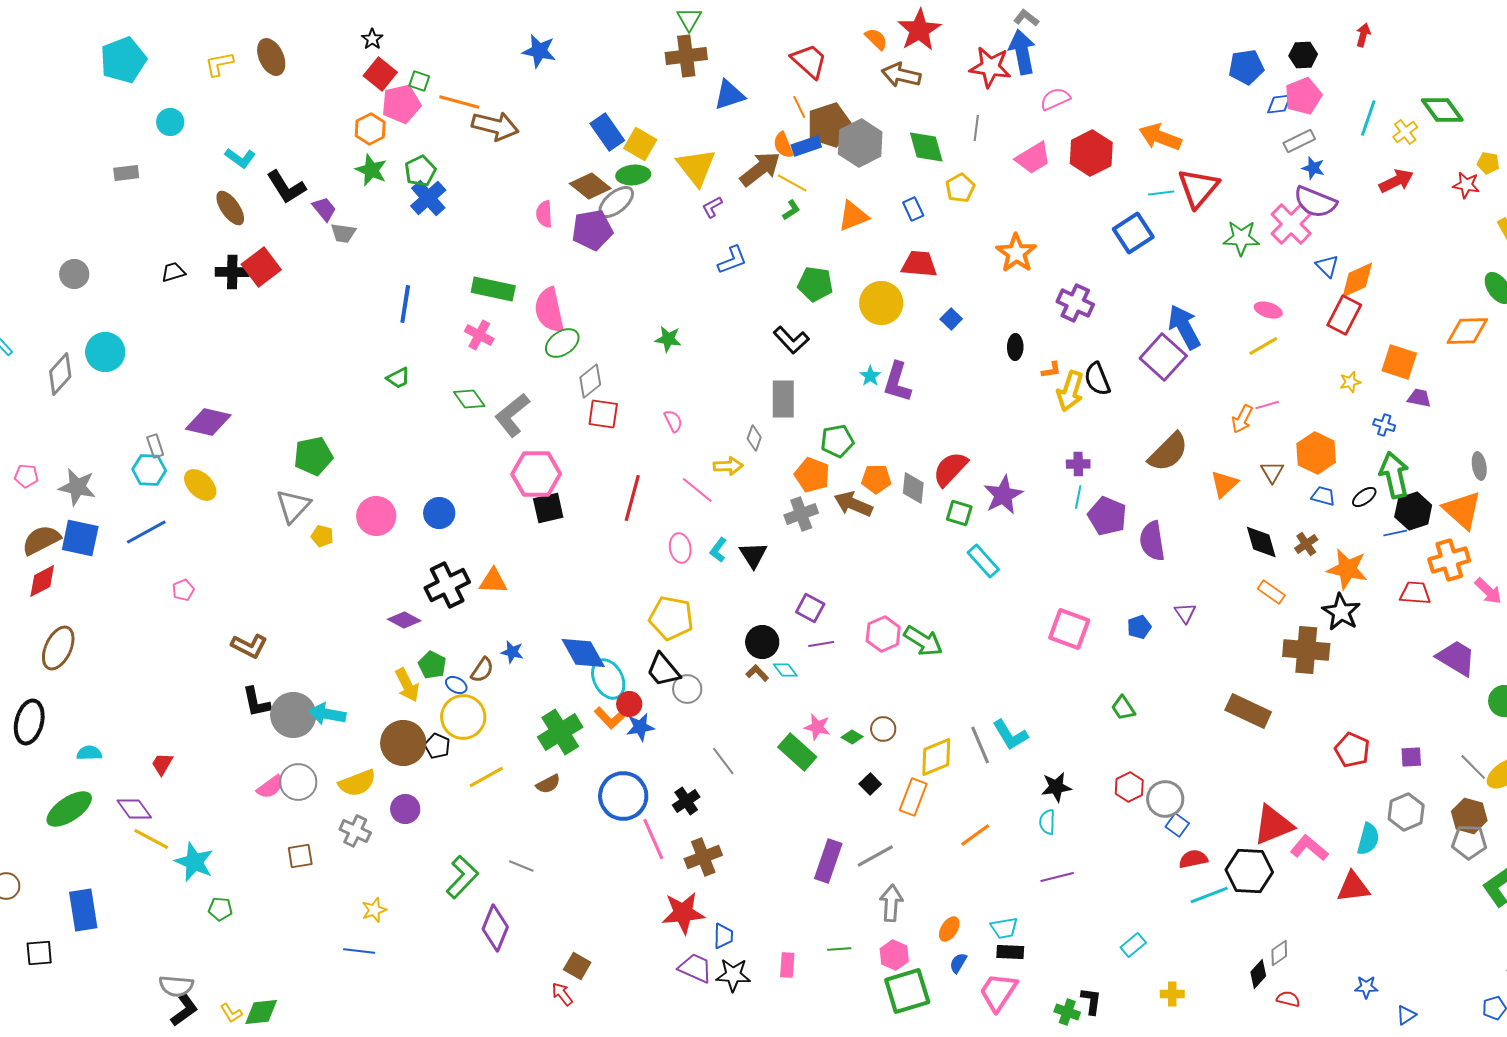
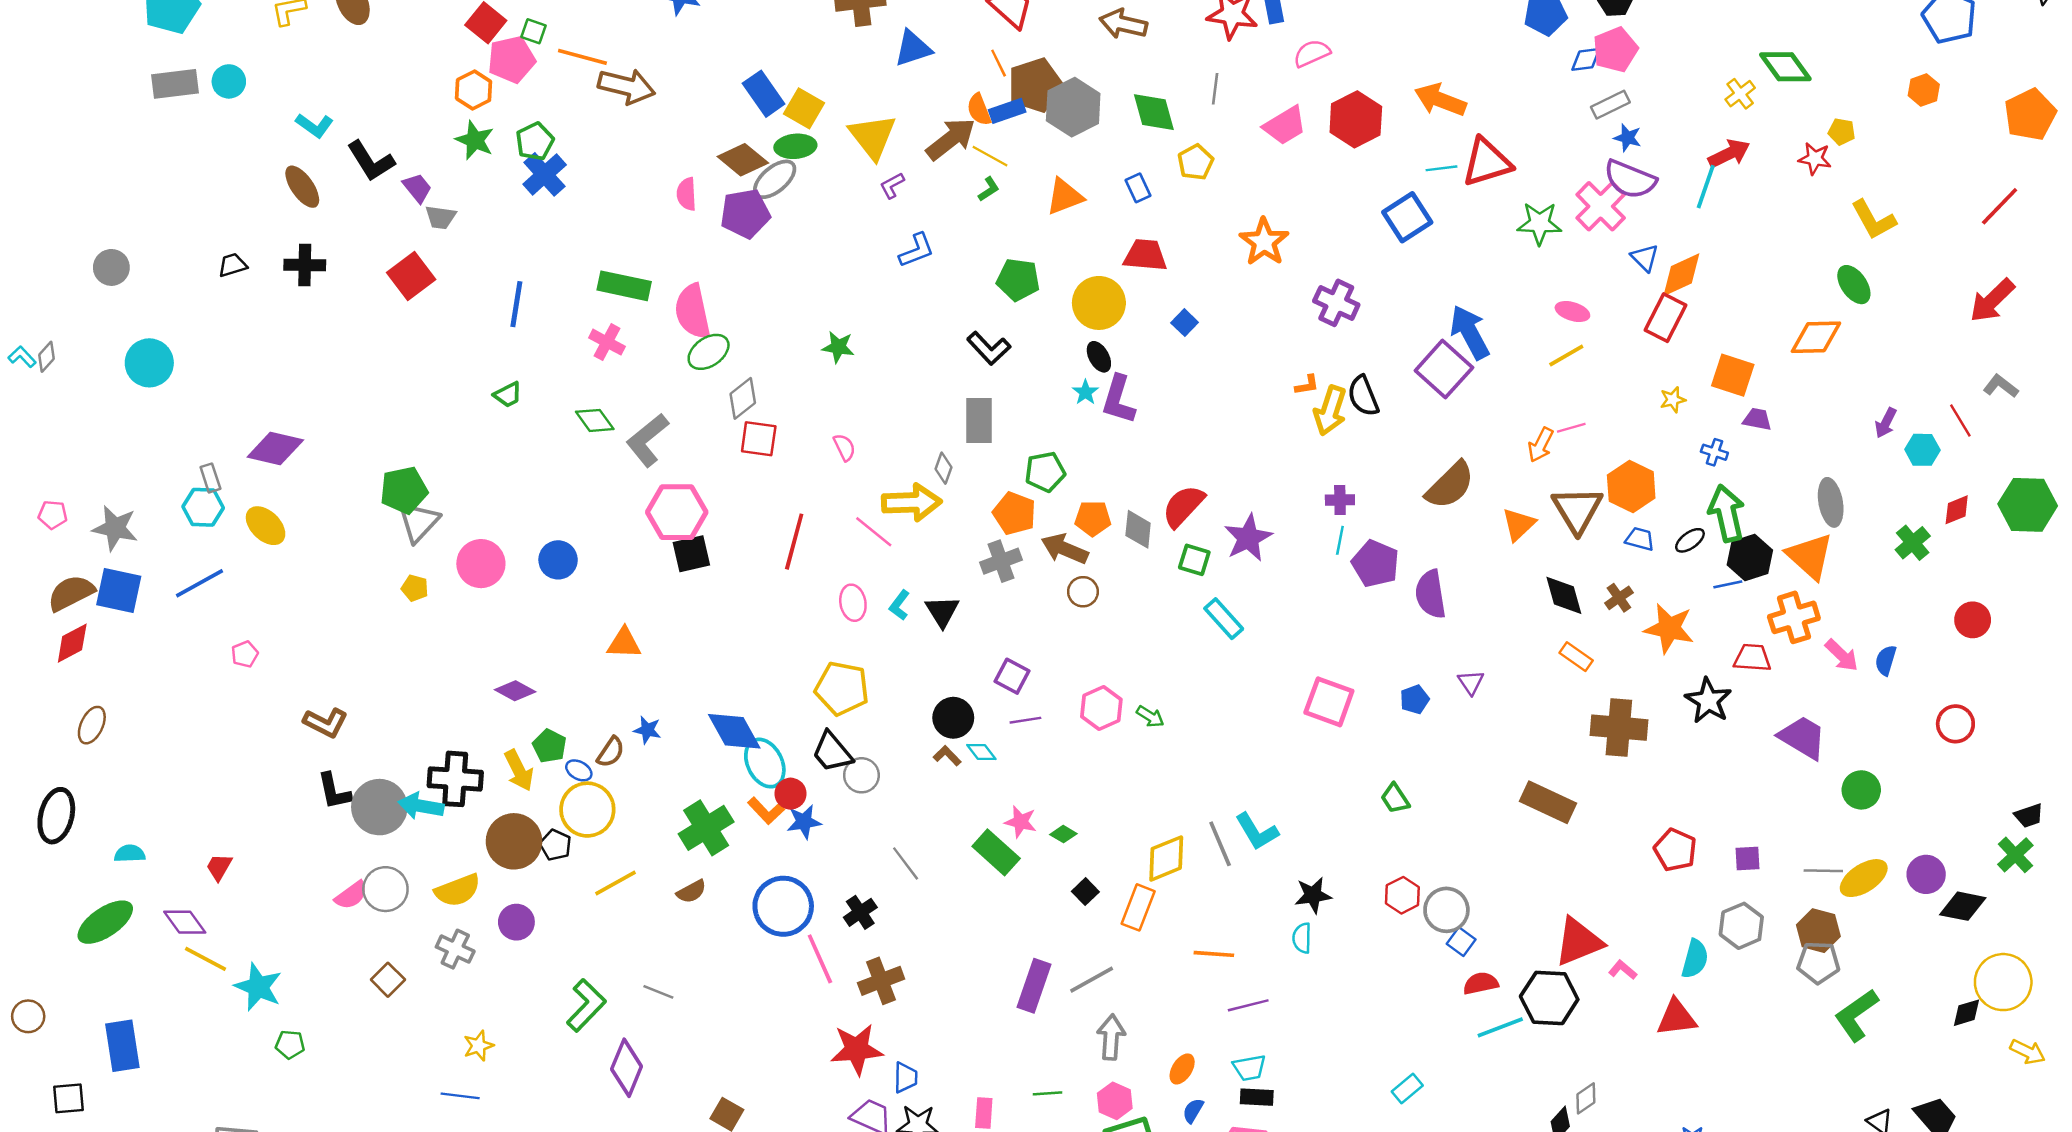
cyan line: (1368, 118) -> (1706, 187), moved
gray rectangle: (126, 173) -> (175, 84), moved, size x1.5
red triangle: (1198, 188) -> (1487, 162), turned 33
red square: (261, 267) -> (411, 276), moved
black ellipse: (1015, 347) -> (1099, 357), moved, turned -30
gray diamond: (60, 374) -> (47, 357), moved, size x0.6
yellow arrow: (728, 466) -> (912, 502), size x1.6
gray ellipse: (1479, 466) -> (1831, 502), size x1.4
brown triangle: (1272, 472) -> (1577, 510), size x1.8
gray triangle: (293, 506) -> (419, 522), moved
black cross: (447, 585) -> (455, 779), moved, turned 30
black star: (1341, 612) -> (1708, 701), moved
green arrow: (923, 641) -> (1150, 717), size x0.6
brown ellipse: (58, 648) -> (92, 725), size x0.7
brown circle: (883, 729) -> (1083, 592), moved
gray line: (1473, 767) -> (1823, 871), turned -44
orange line: (975, 835) -> (1214, 954), turned 40
pink L-shape: (1309, 848) -> (1623, 970), size x0.6
brown square: (300, 856) -> (388, 980), turned -36
purple line: (1057, 877) -> (1248, 1005), moved

